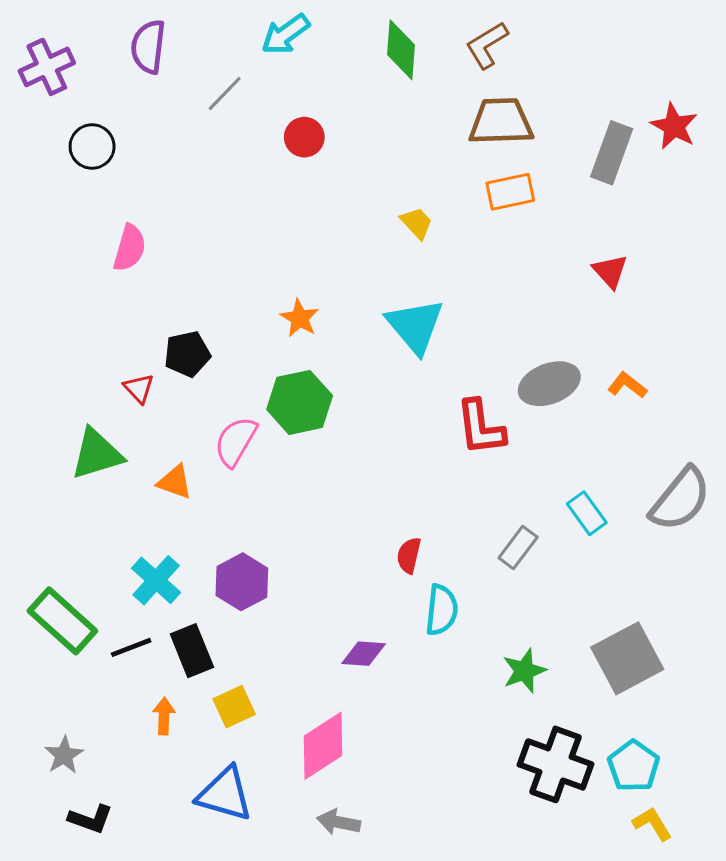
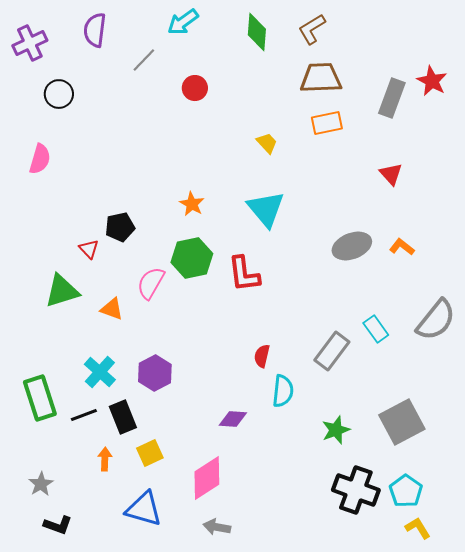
pink semicircle: (130, 248) -> (40, 159), moved
red L-shape: (481, 427) -> (244, 274), moved
gray rectangle: (518, 548) -> (332, 351), size x1.4
green rectangle: (62, 621) -> (40, 398), turned 30

